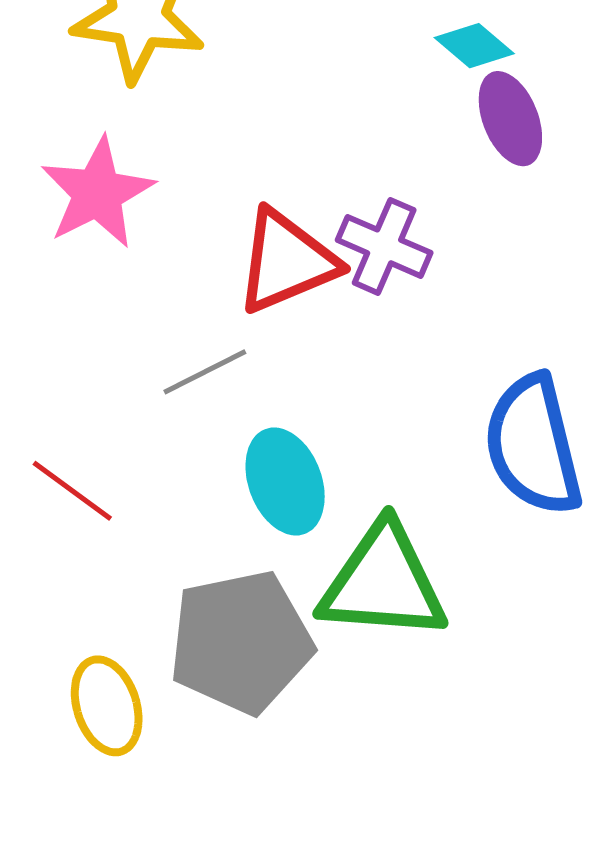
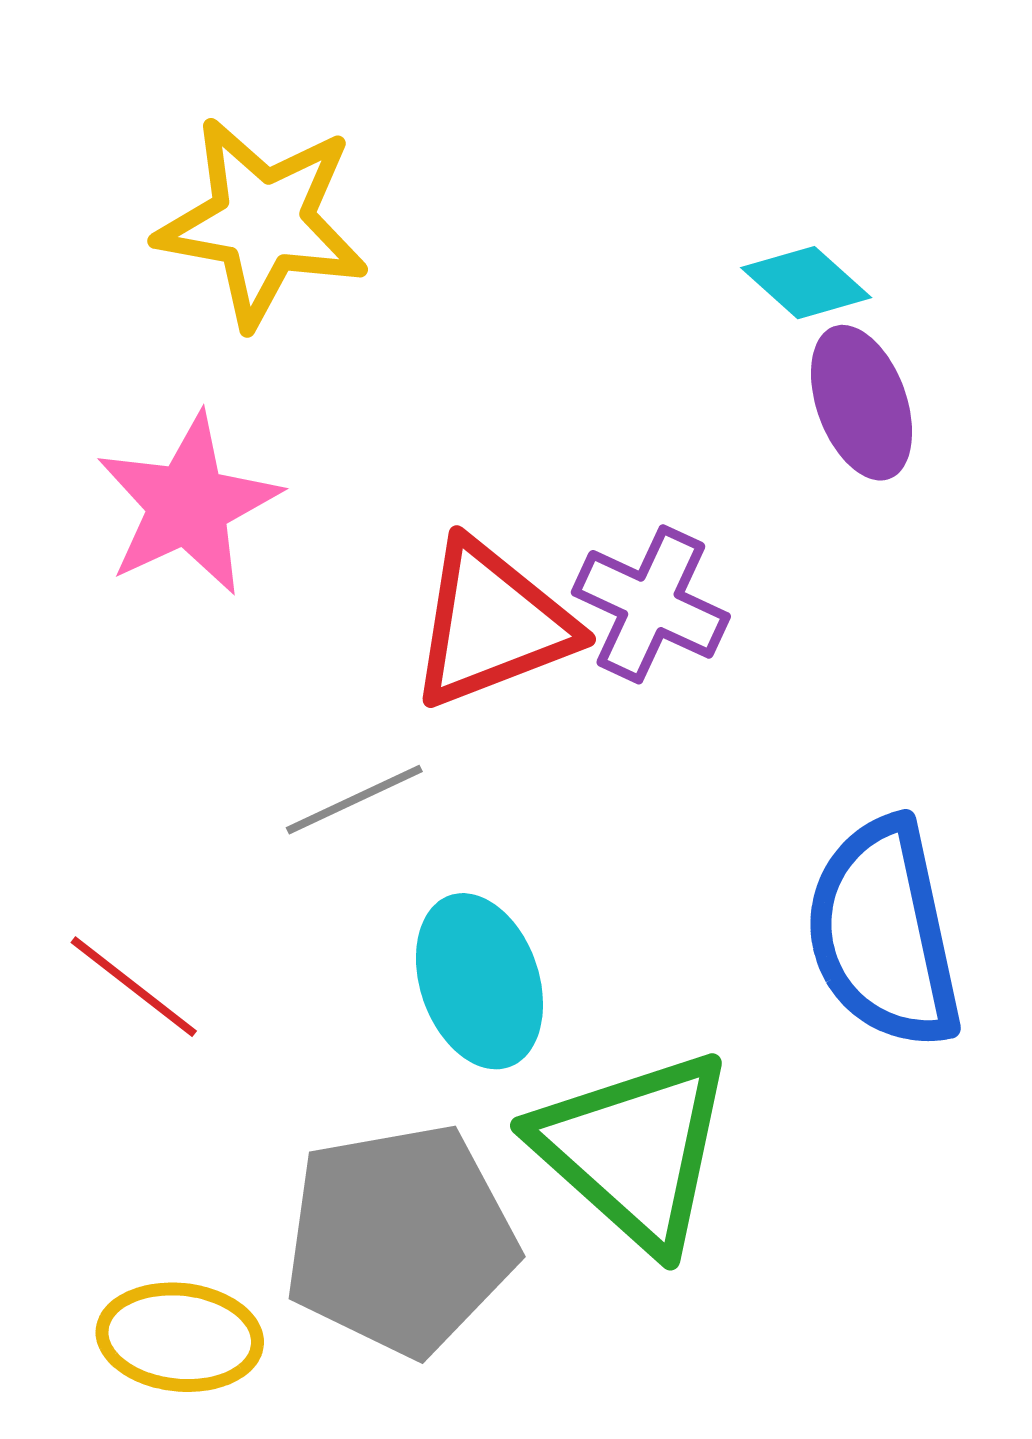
green triangle: (383, 583) -> (634, 1150), turned 36
yellow ellipse: (107, 706) -> (180, 1337), turned -68

